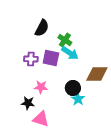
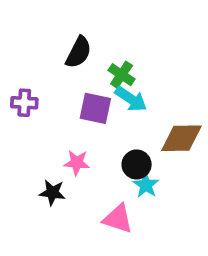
purple cross: (31, 59) -> (24, 103), moved
pink triangle: (41, 119) -> (118, 219), moved

